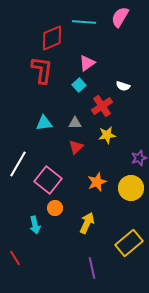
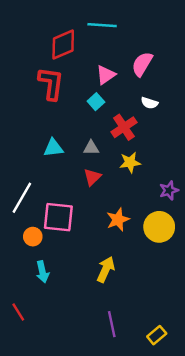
pink semicircle: (120, 17) -> (142, 64), moved
pink square: (48, 180) -> (58, 217), turned -32
orange circle: (55, 208) -> (33, 237), moved
yellow rectangle: (129, 243) -> (157, 335), moved, size x0.6

